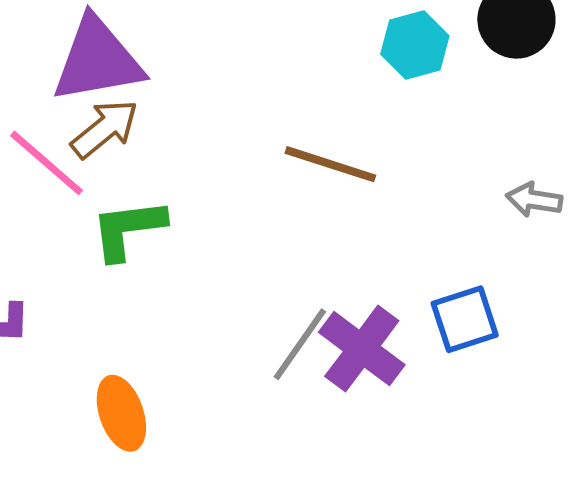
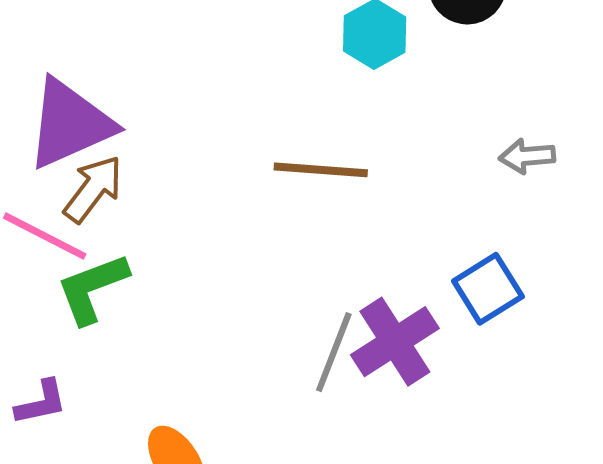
green L-shape: (128, 229) -> (92, 288), moved
purple cross: (362, 349) -> (395, 342), turned 34

